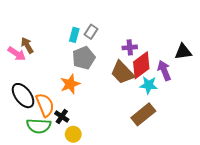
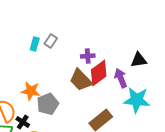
gray pentagon: (84, 58) -> (48, 104), moved
orange star: (70, 84) -> (31, 91), turned 30
cyan star: (149, 85) -> (137, 100), moved, size x1.5

